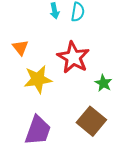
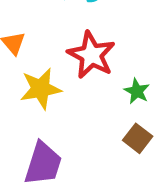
brown square: (91, 121) -> (138, 138), moved, size x0.7

